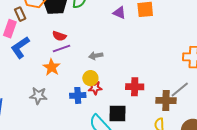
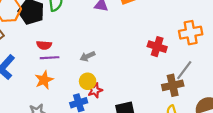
purple line: (62, 49) -> (50, 58), turned 30
orange star: (52, 67) -> (44, 80), turned 30
red cross: (135, 87) -> (157, 47), moved, turned 30

